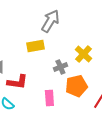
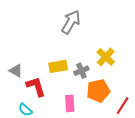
yellow rectangle: (35, 46) -> (58, 66), moved
red L-shape: (17, 82) -> (36, 87), turned -115

